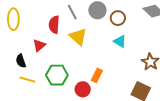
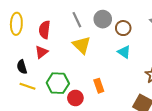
red semicircle: (54, 25) -> (44, 30), moved
orange rectangle: (97, 75) -> (99, 86), turned -48
red circle: (83, 89) -> (75, 98), moved

